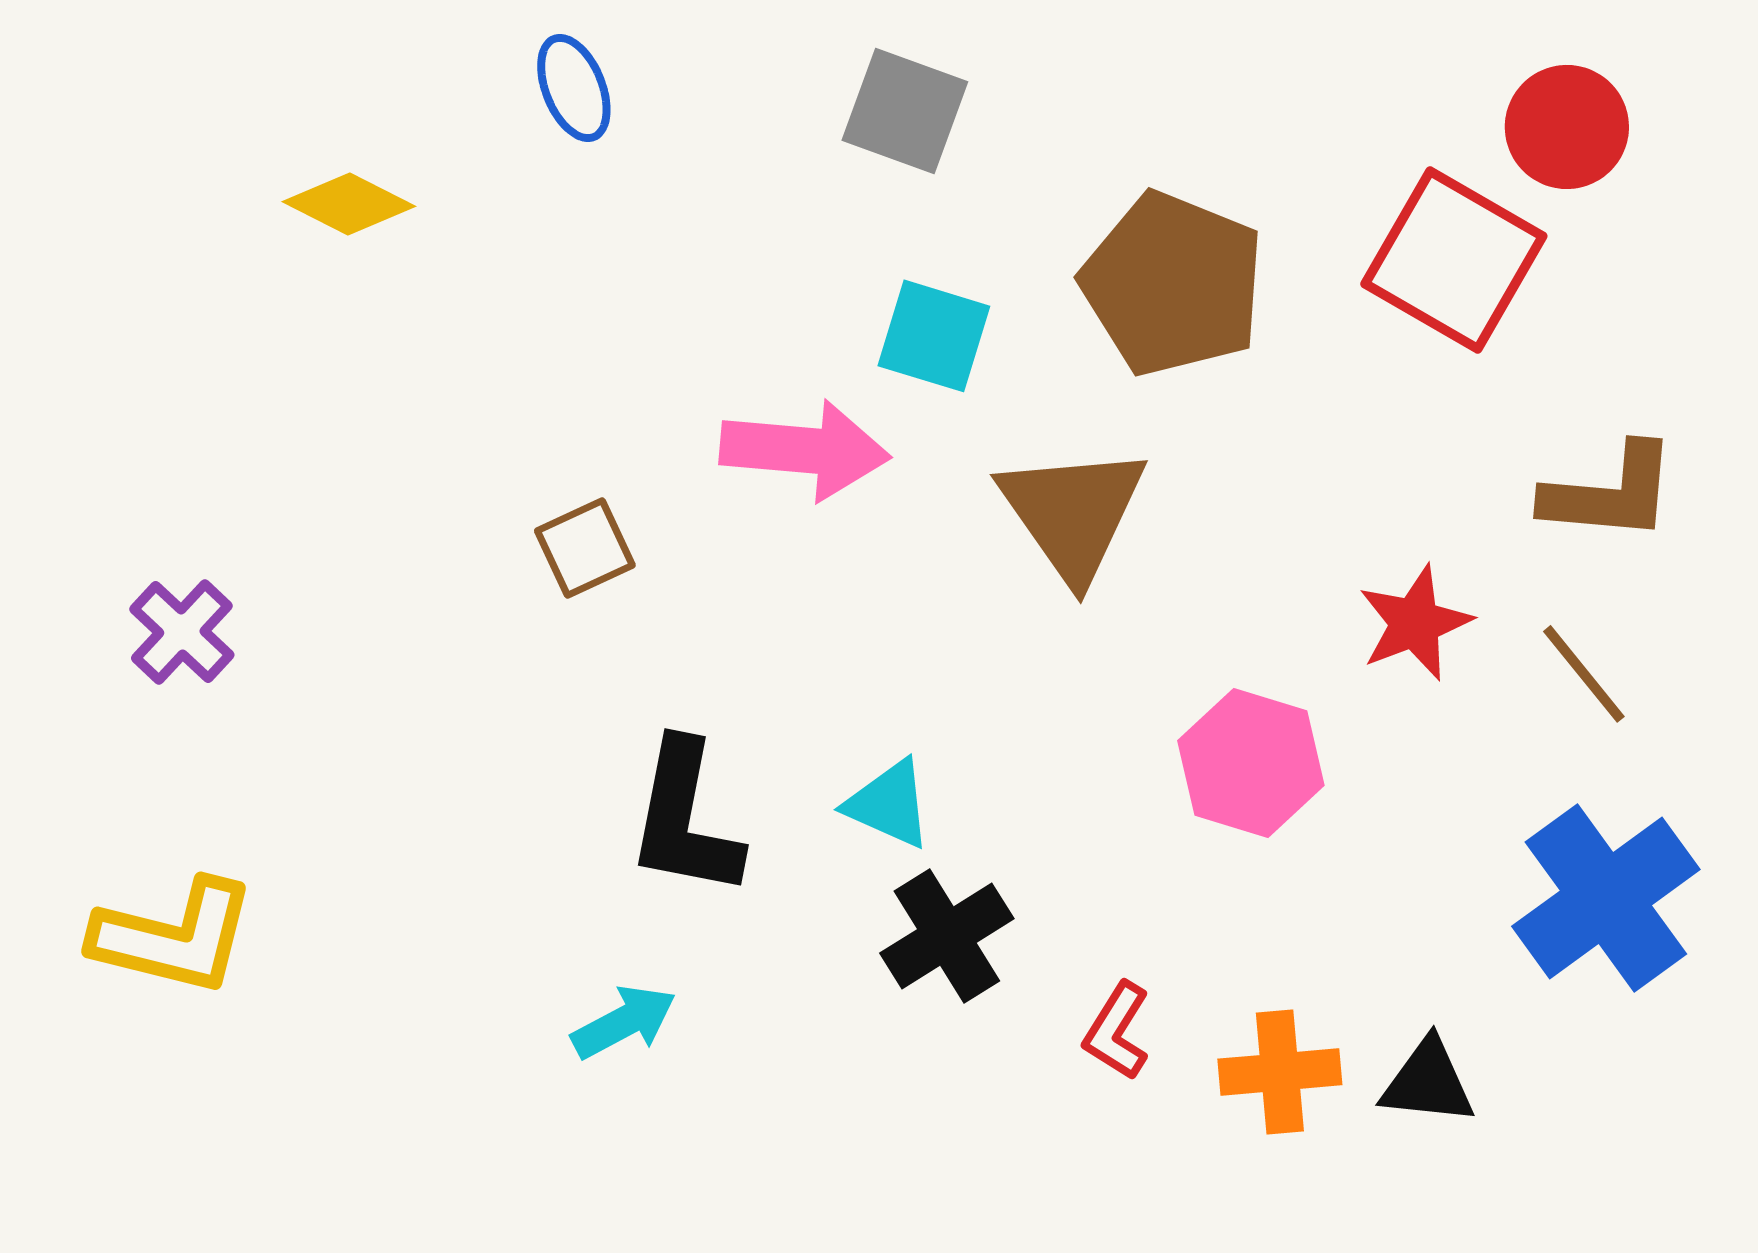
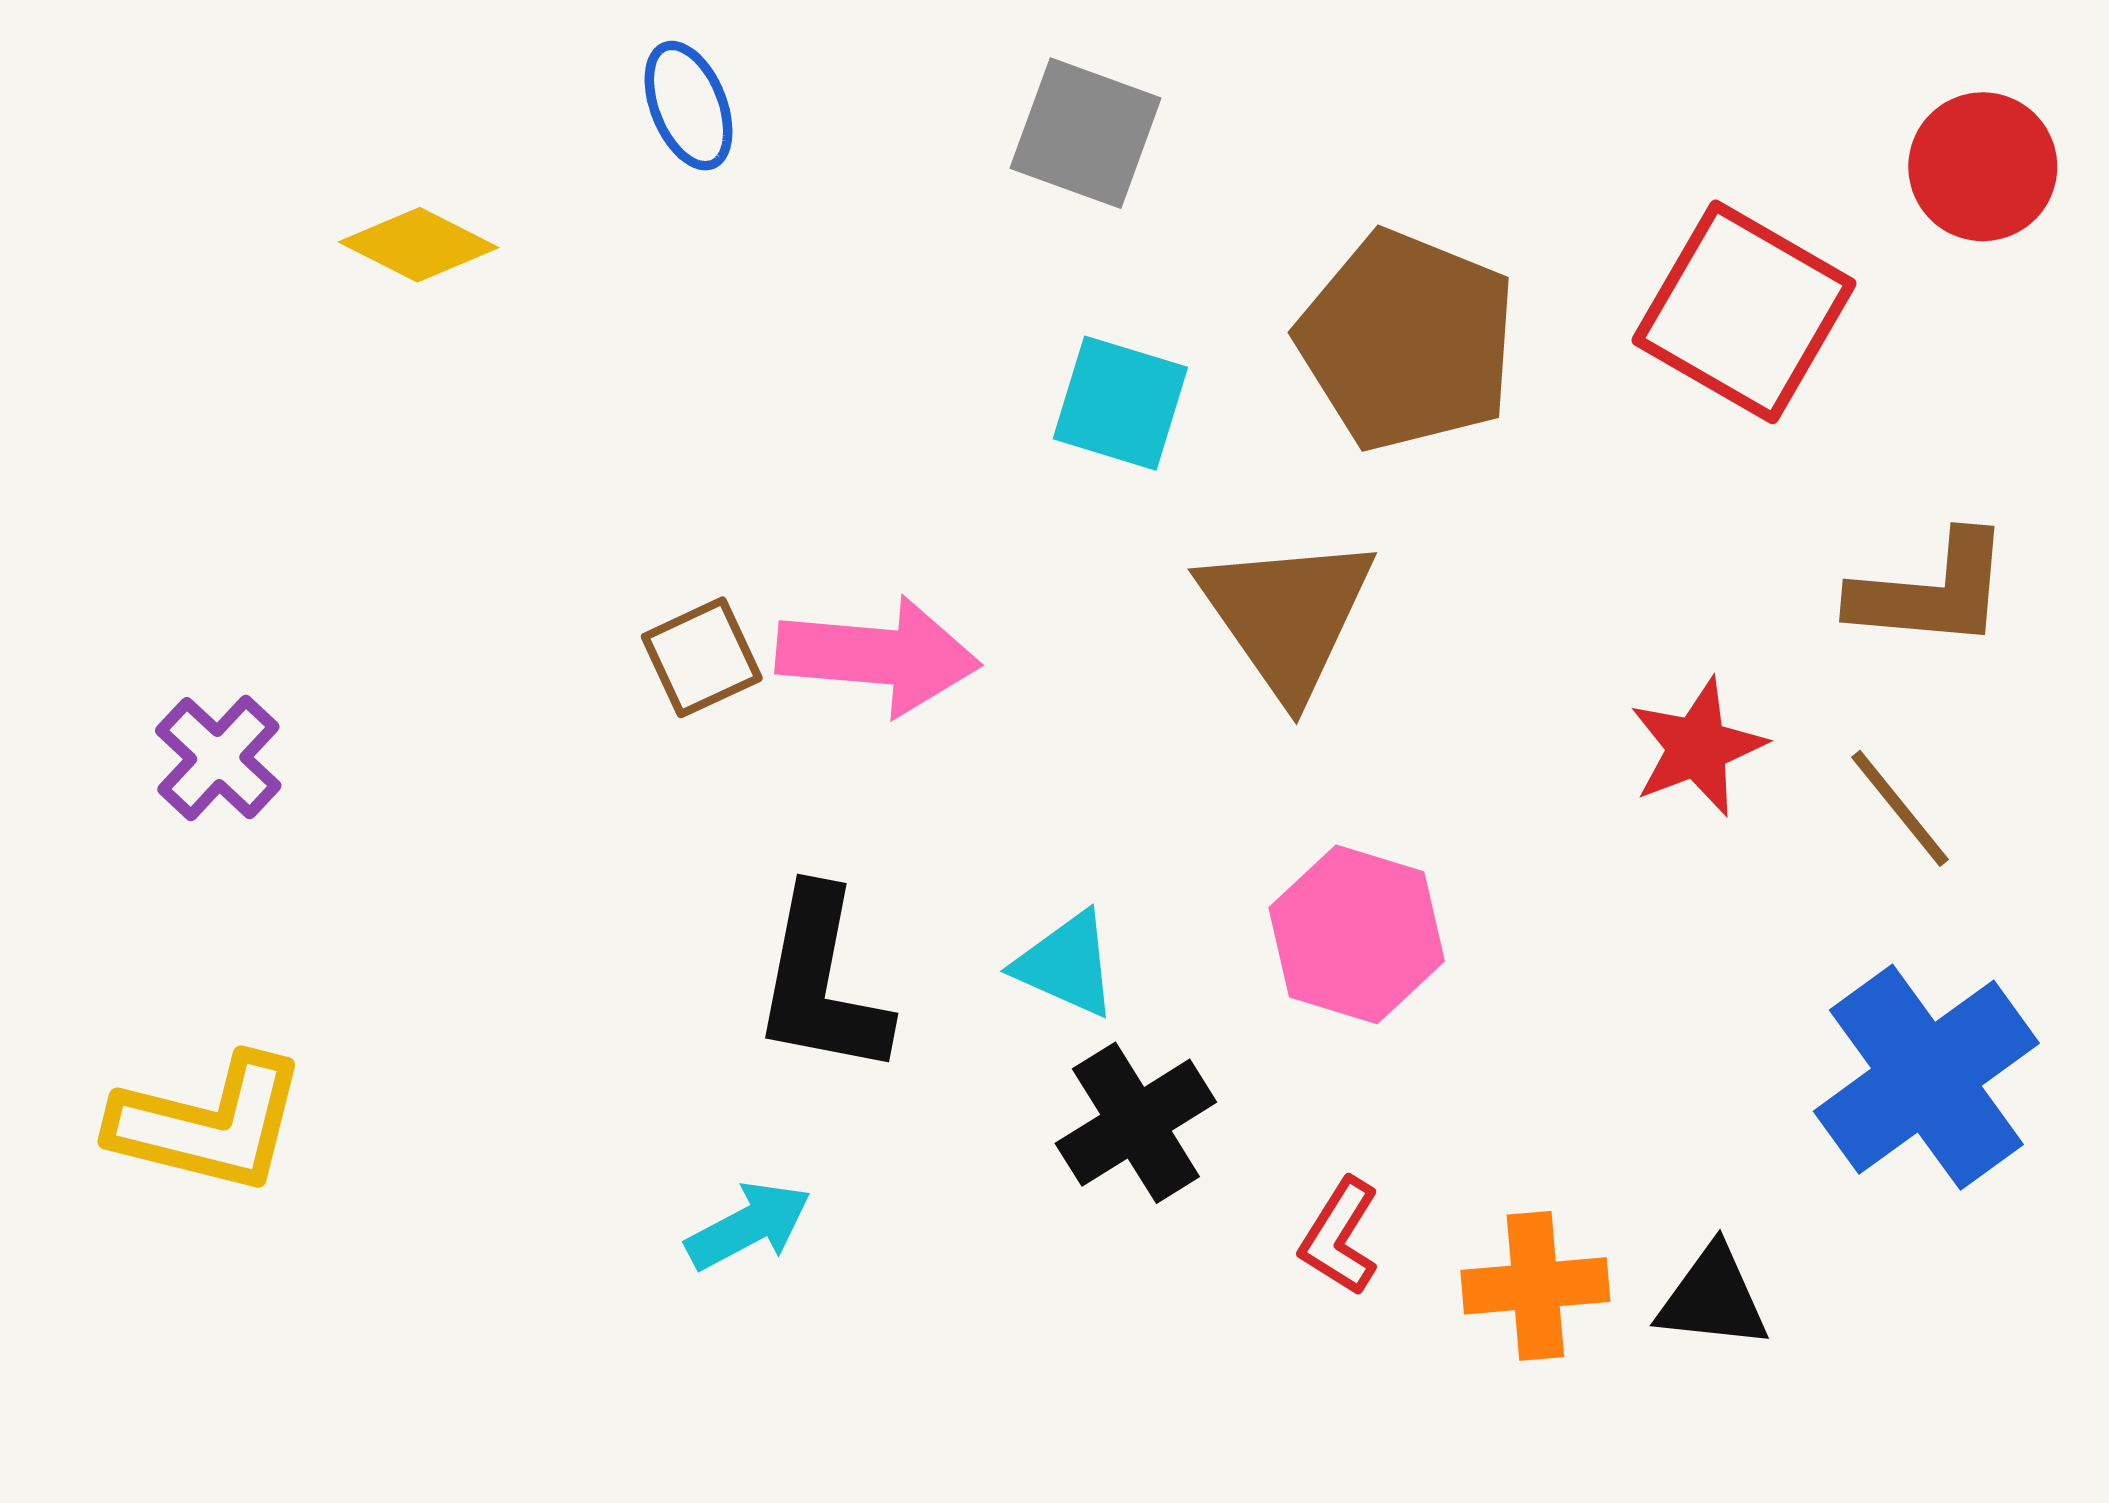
red circle: (1567, 127) -> (1983, 167), moved
pink arrow: (805, 450) -> (878, 656), moved
pink hexagon: (1251, 763) -> (1357, 934), moved

